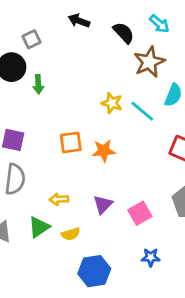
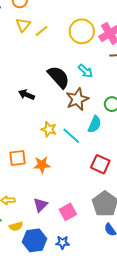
black arrow: (79, 21) -> (26, 95), moved
black semicircle: (124, 33) -> (59, 77), size x1.4
blue star: (151, 257) -> (62, 242), moved
blue hexagon: (94, 271) -> (35, 240), moved

